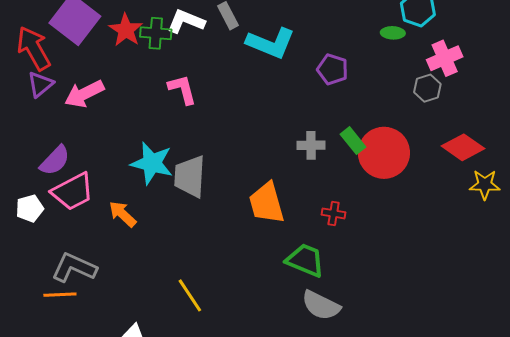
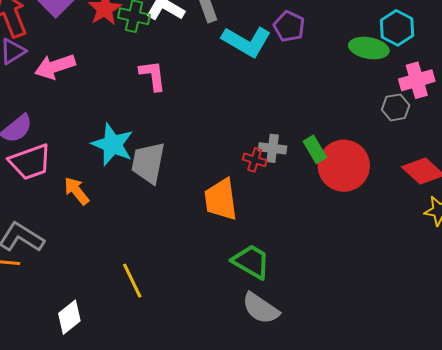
green ellipse: (393, 33) -> (369, 48), size x1.6
purple pentagon: (333, 69) -> (289, 26), moved
red cross: (334, 213) -> (255, 160), moved

